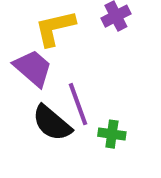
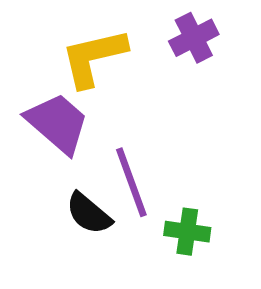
black semicircle: (52, 123) -> (89, 214), size x0.7

